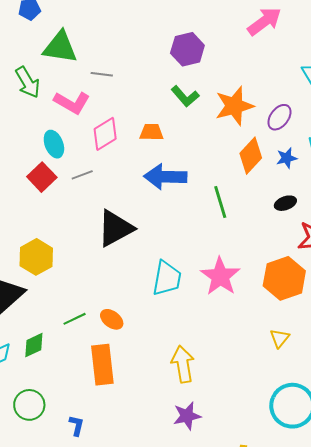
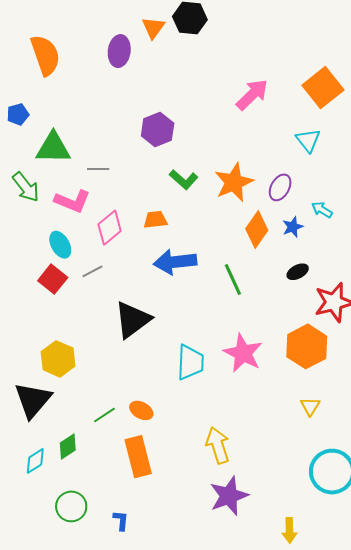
purple hexagon: (187, 49) -> (158, 130), moved
purple star: (187, 416) -> (229, 496), size x1.4

